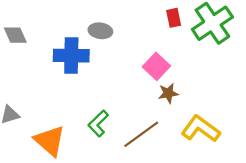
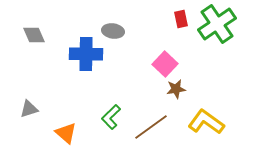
orange triangle: (50, 141) -> (66, 133), size x0.7

